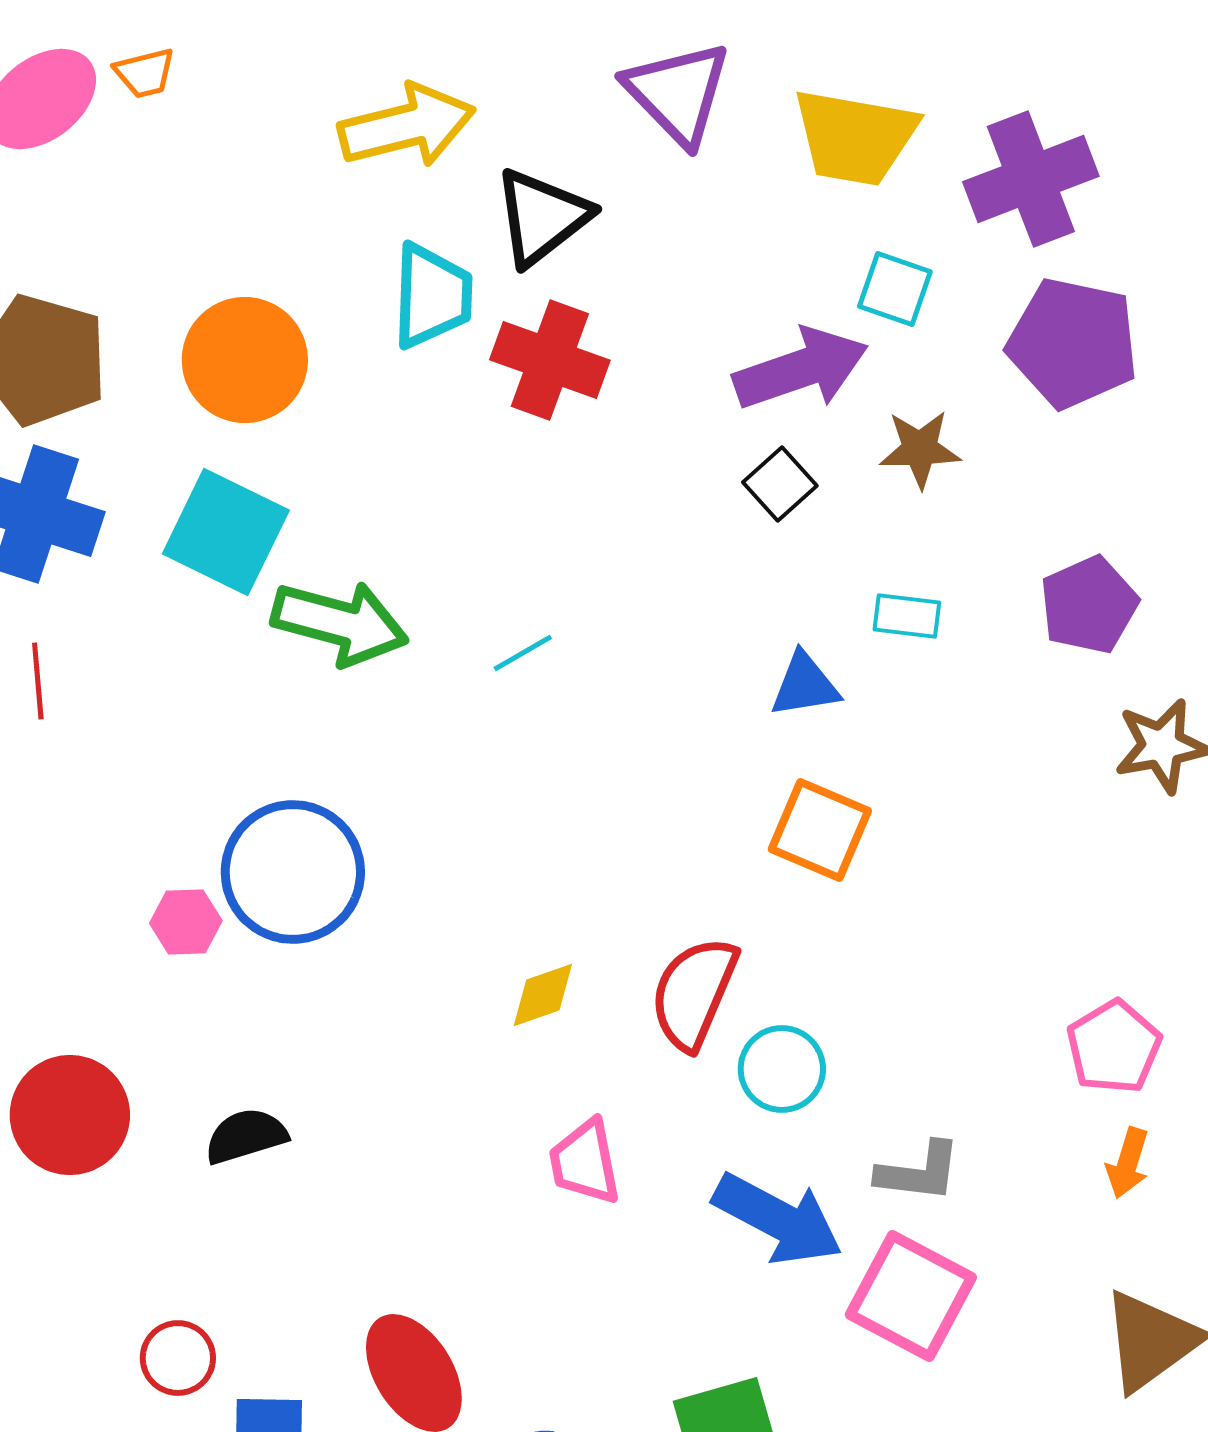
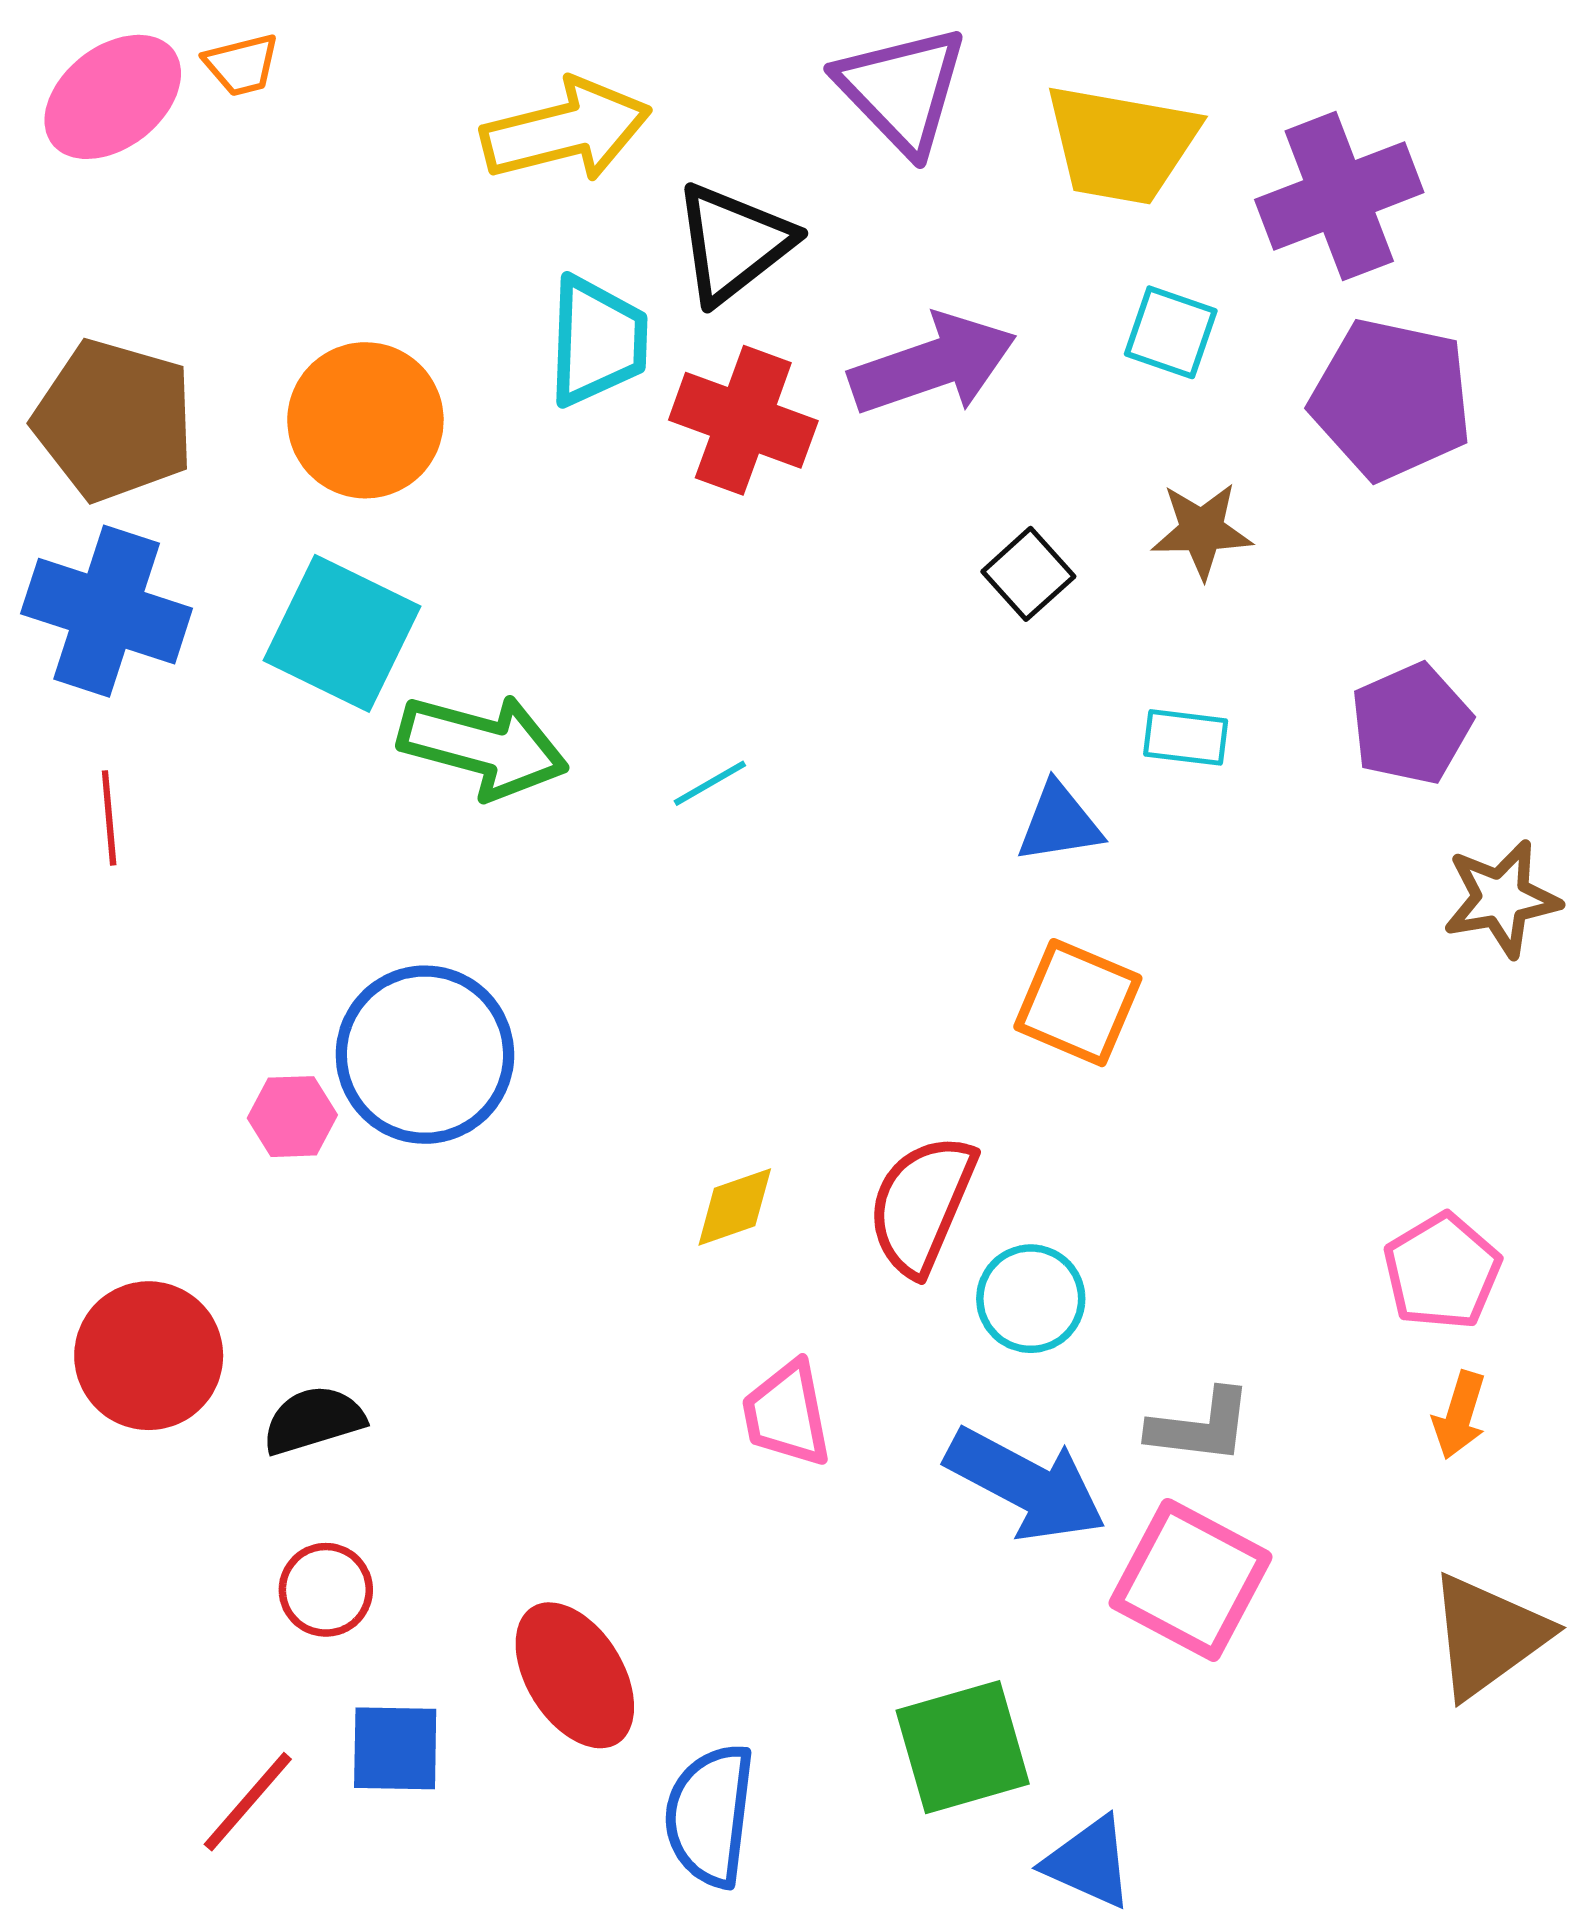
purple arrow: (801, 369) -> (933, 365), moved
black semicircle: (246, 1136) -> (313, 1420), moved
red circle: (178, 1358) -> (326, 1590), moved

